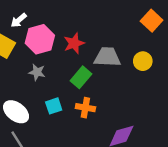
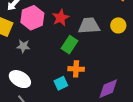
gray star: (37, 72) -> (23, 46), moved
cyan square: (54, 106) -> (61, 83), moved

